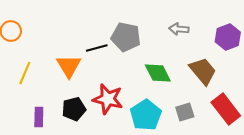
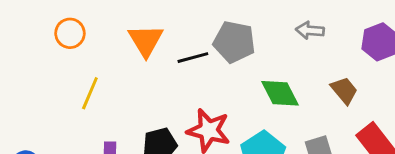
orange triangle: (69, 66) -> (146, 40), moved
brown trapezoid: (203, 71) -> (344, 90), size x0.7

